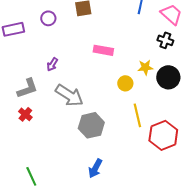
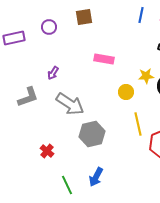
red cross: (25, 114) -> (47, 151), moved
green line: (31, 176) -> (67, 185), moved

